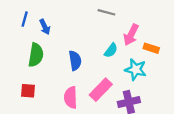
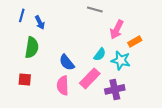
orange rectangle: (151, 48) -> (135, 41), turned -48
cyan semicircle: (111, 50) -> (100, 54), moved
blue semicircle: (75, 61) -> (67, 62), moved, turned 150

